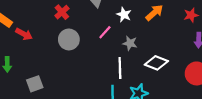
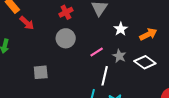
pink line: (105, 32) -> (97, 52), moved
white diamond: (156, 63) -> (145, 62), moved
gray square: (35, 84) -> (41, 72), moved

